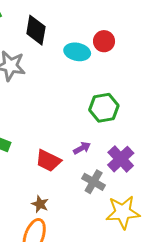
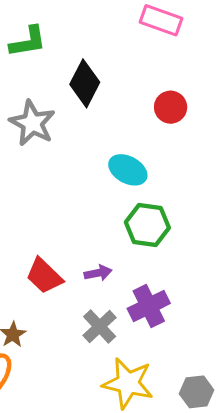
red circle: (104, 41) -> (171, 107), moved
cyan ellipse: (77, 52) -> (128, 170), moved

